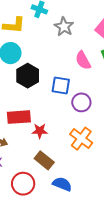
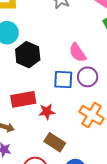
pink semicircle: (83, 60) -> (78, 53), moved
blue square: (61, 86) -> (63, 79), moved

